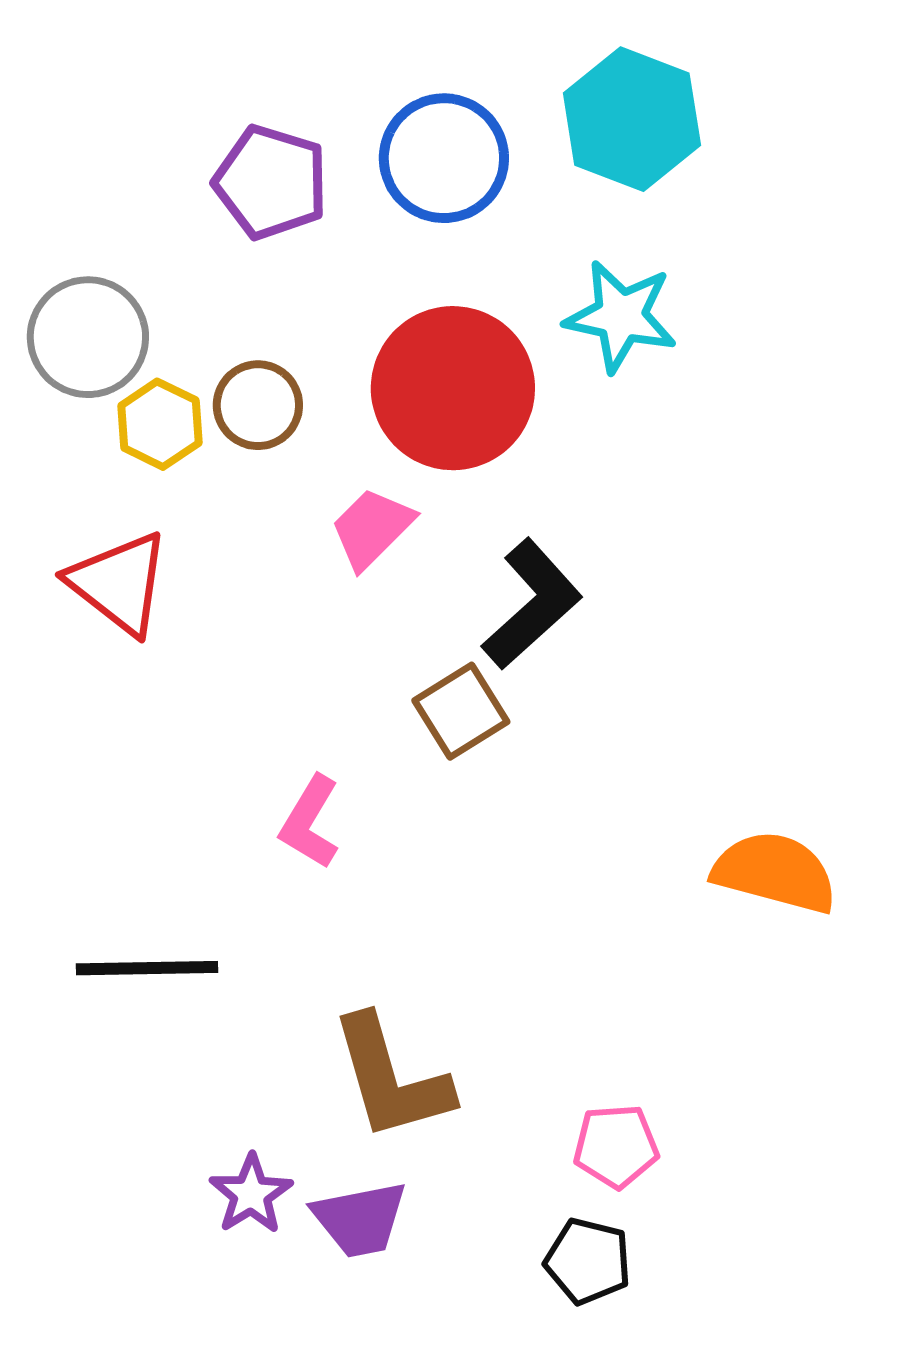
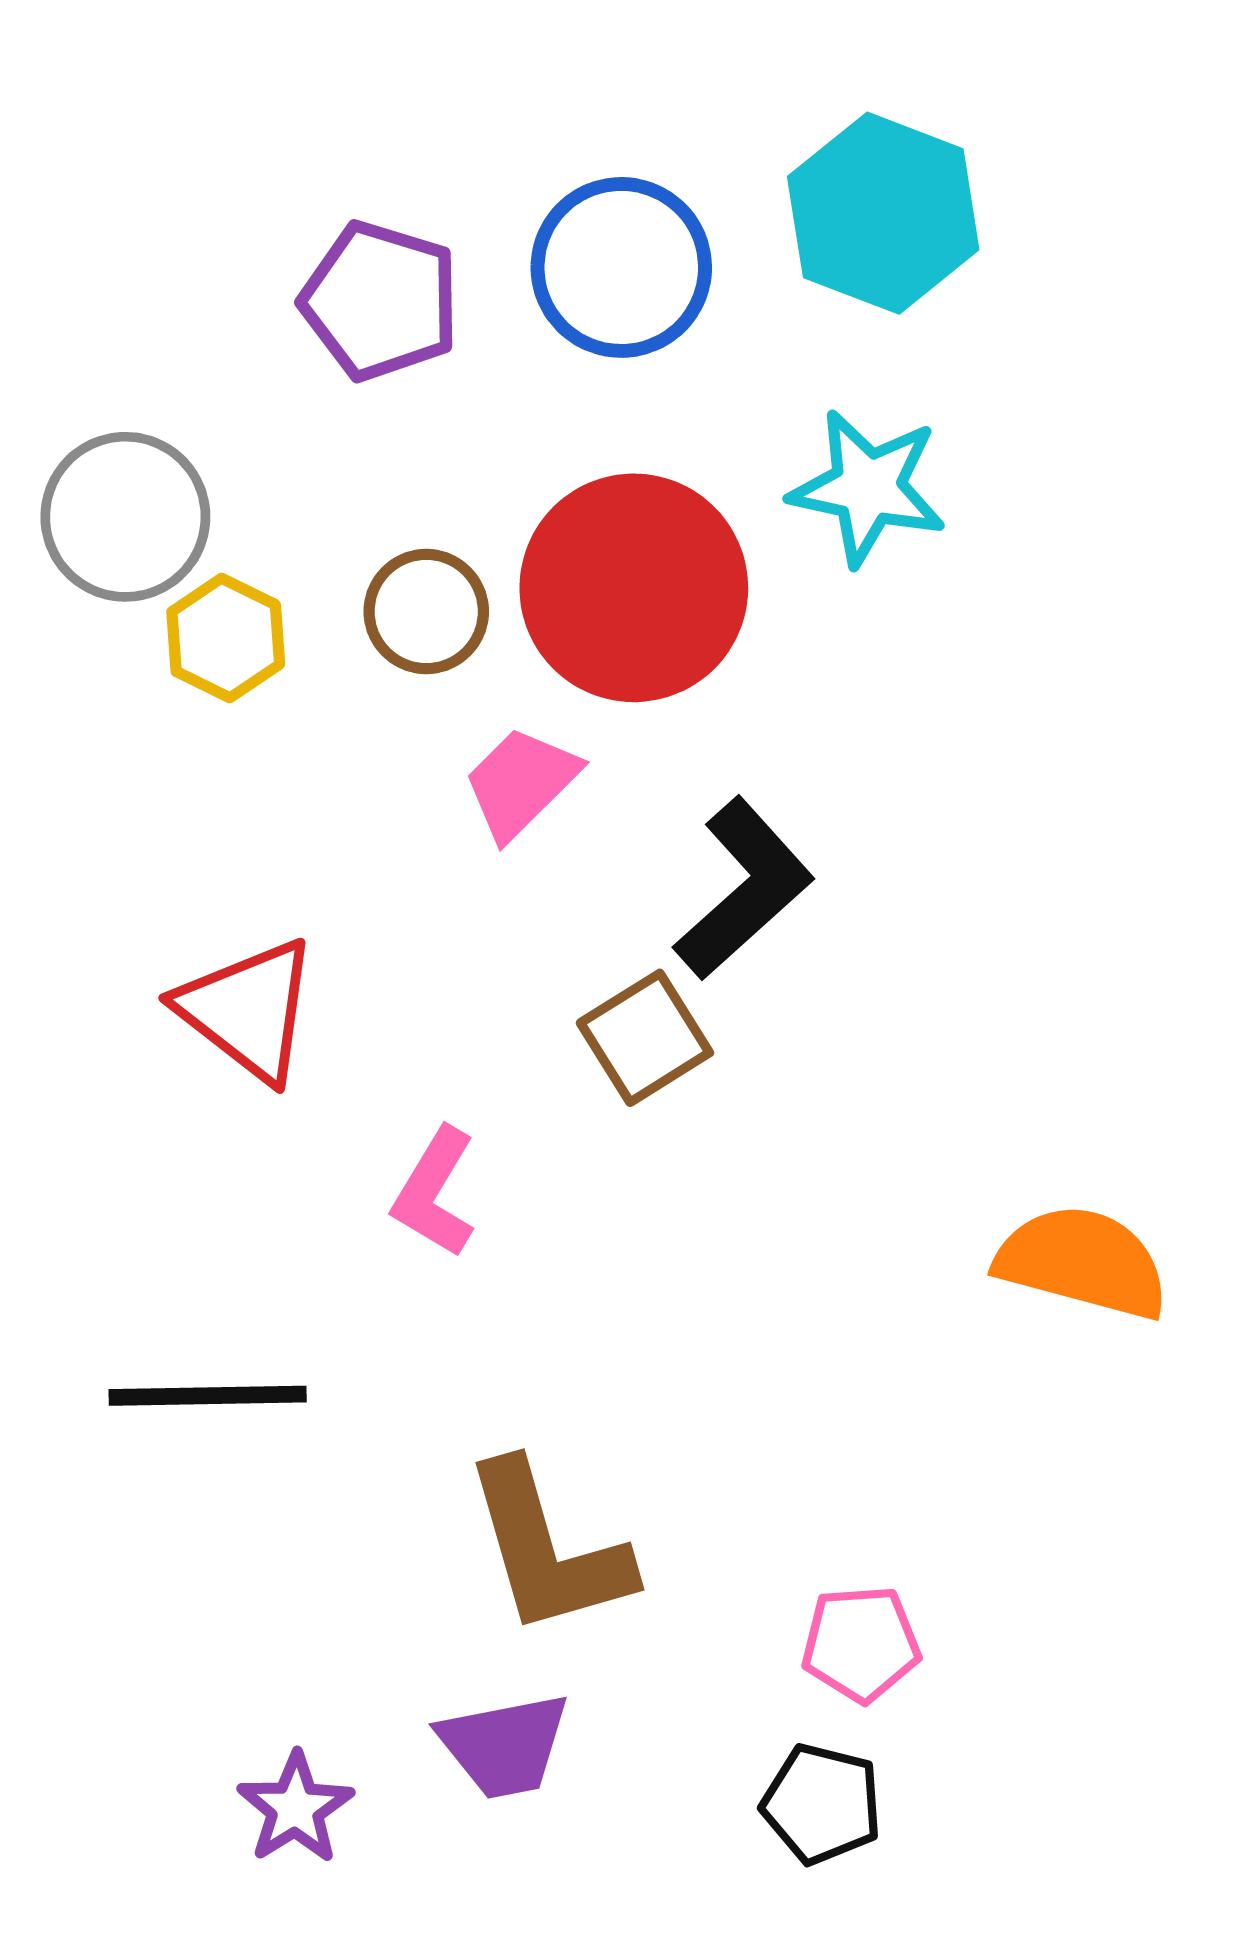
brown circle: (258, 405) -> (426, 612), moved
red triangle: (119, 583) -> (248, 1010), moved
purple star: (251, 1194) -> (295, 1808), moved

